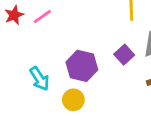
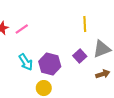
cyan arrow: (40, 79) -> (26, 62), moved

